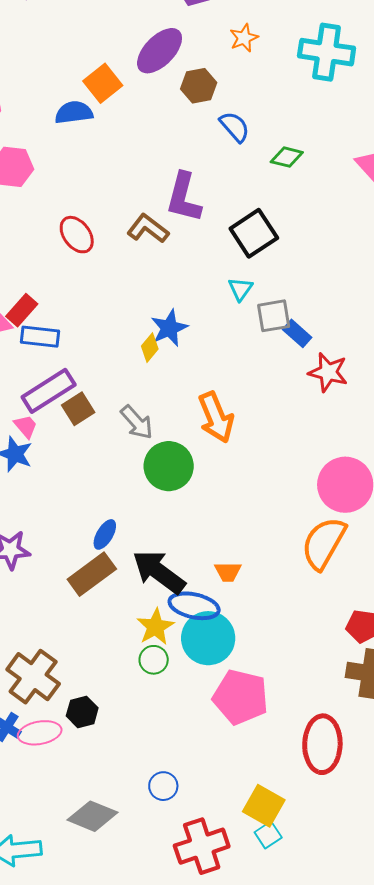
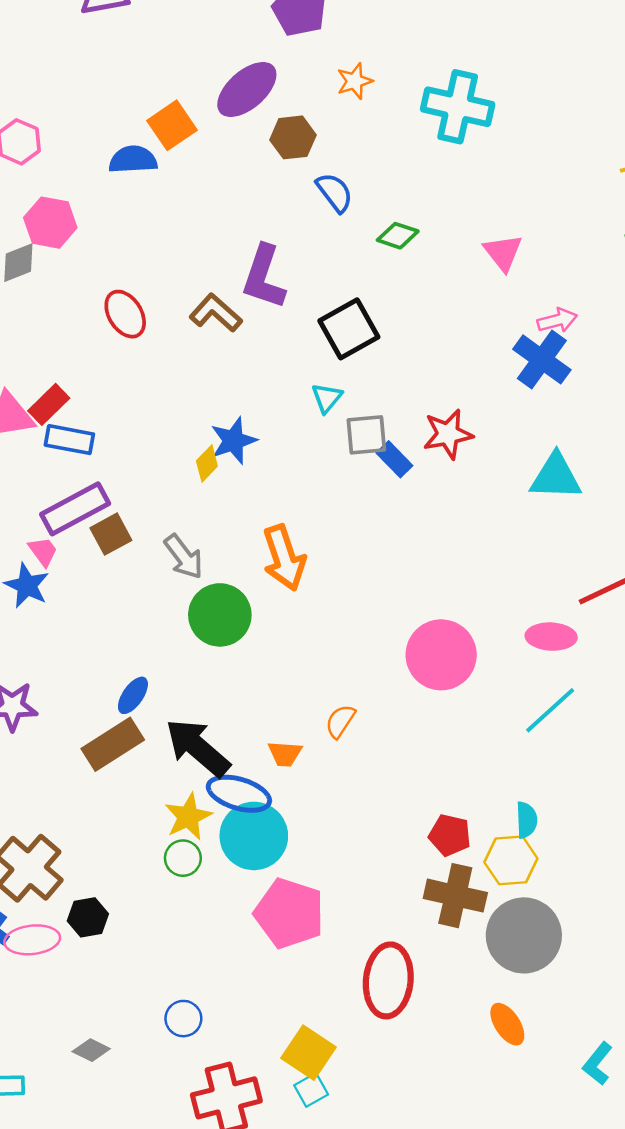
red star: (328, 372) -> (448, 434), moved, turned -30
orange semicircle: (324, 543) -> (340, 721), moved, size x0.5
gray diamond: (92, 816) -> (91, 1050), size x0.6

